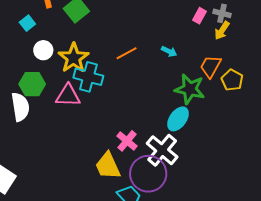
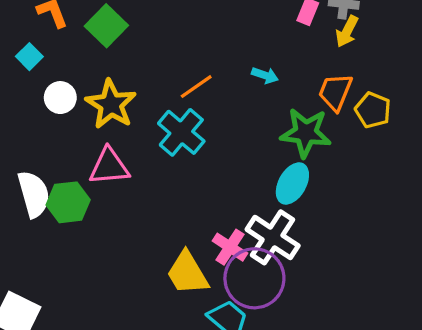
cyan cross: (88, 77) -> (181, 132), moved, turned 32
green hexagon: (32, 84) -> (68, 202), moved
pink cross: (127, 141) -> (230, 247), moved

